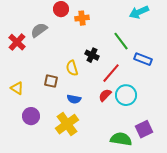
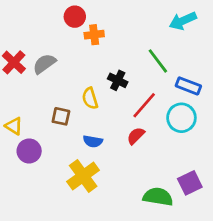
orange cross: (82, 18) -> (94, 35), moved
gray semicircle: (39, 30) -> (44, 64), moved
cyan circle: (126, 95) -> (181, 118), moved
purple circle: (31, 116) -> (29, 151), moved

